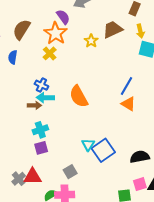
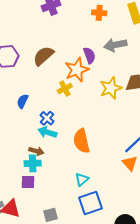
yellow star: (91, 41) -> (111, 88), size x1.5
blue semicircle: (13, 57) -> (23, 101), moved
brown arrow: (34, 105) -> (36, 151), moved
cyan triangle: (88, 145) -> (82, 179), moved

